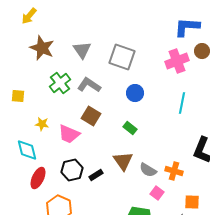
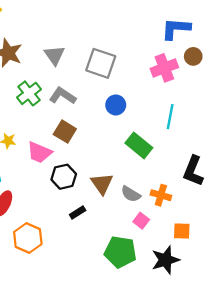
green rectangle: (130, 128) -> (139, 145), moved, size x1.6
black hexagon: (72, 170) -> (64, 177), moved
black rectangle: (96, 175) -> (78, 213), moved

